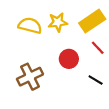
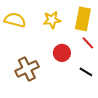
yellow rectangle: (92, 21) -> (83, 19), turned -45
yellow semicircle: (30, 26) -> (15, 20), moved

